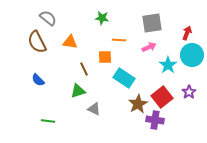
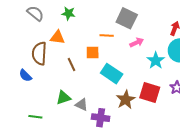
green star: (102, 18) -> (68, 13), moved
gray square: (152, 23) -> (127, 18), moved, turned 35
brown semicircle: (37, 42) -> (39, 53), moved, turned 30
green triangle: (78, 91) -> (63, 98), moved
red square: (162, 97) -> (150, 93), turned -35
purple cross: (155, 120) -> (101, 118), moved

